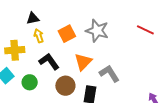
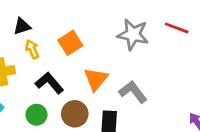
gray star: (97, 31) -> (133, 34), moved
green circle: (30, 82) -> (36, 115), moved

